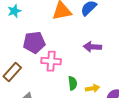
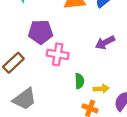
purple arrow: (92, 47) -> (105, 43), turned -36

